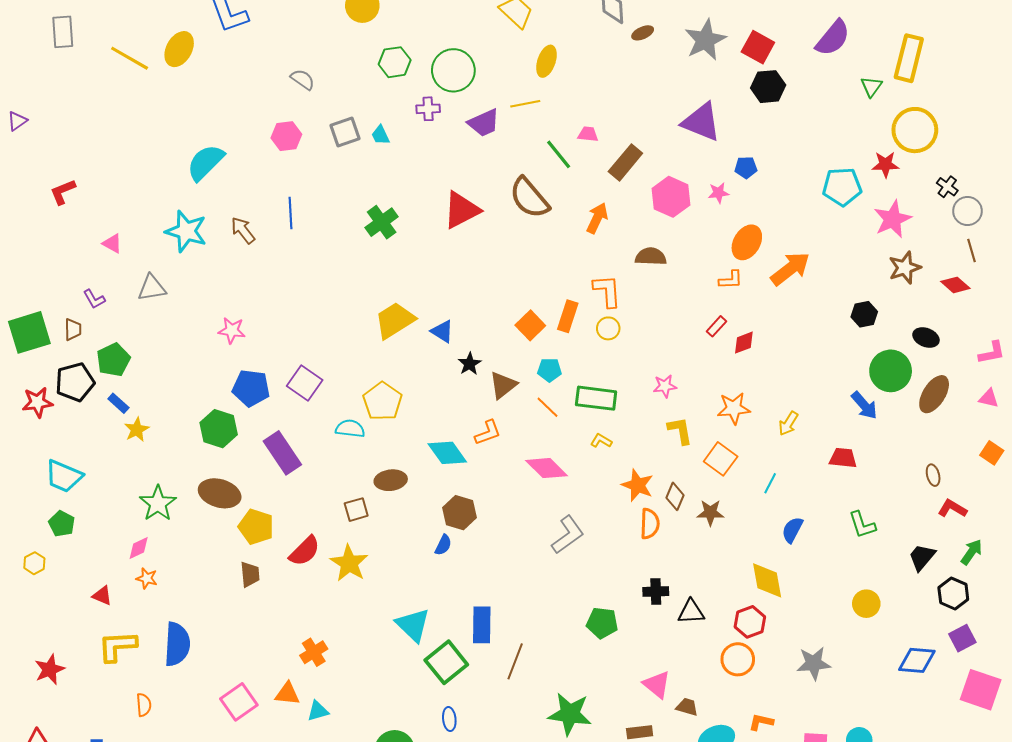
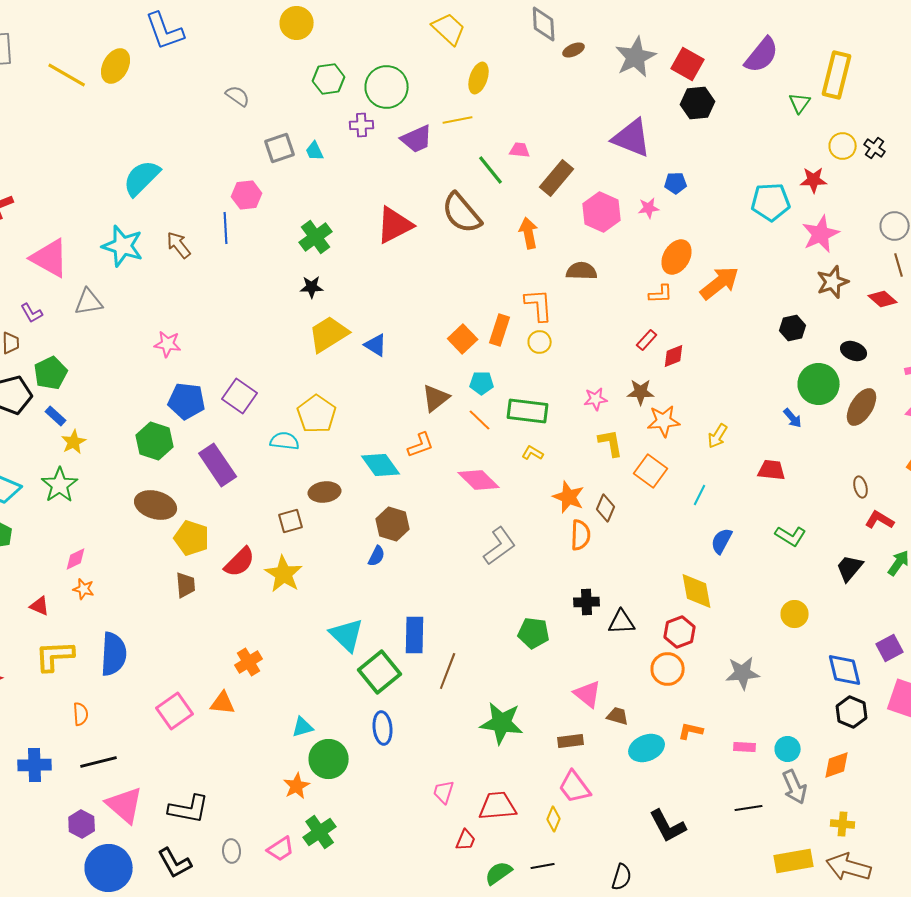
yellow circle: (915, 130) -> (843, 146), size x0.6
pink hexagon: (286, 136) -> (247, 195), moved
black cross: (947, 187) -> (875, 148), moved
orange arrow: (597, 218) -> (529, 233), turned -36
pink triangle: (112, 243) -> (50, 258), size x2.0
black star: (470, 364) -> (312, 287), moved, turned 30
blue arrow: (864, 405) -> (793, 418), size x0.7
green star: (158, 503) -> (60, 485), moved
brown star: (710, 513) -> (641, 392), moved
green L-shape: (862, 525) -> (791, 536), turned -40
black hexagon: (953, 594) -> (852, 712), moved
blue diamond: (917, 660) -> (845, 670), turned 72
cyan triangle: (318, 711) -> (303, 727), moved
blue ellipse: (449, 719) -> (383, 728), size x1.4

